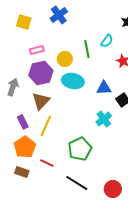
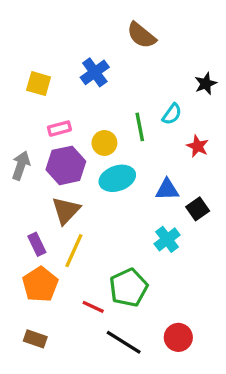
cyan ellipse: (73, 81) -> (117, 178), turned -30
gray arrow: (13, 87) -> (21, 165), moved
red line: (47, 163) -> (93, 307), moved
brown rectangle: (22, 172) -> (35, 339), moved
red circle: (113, 189) -> (178, 337), moved

